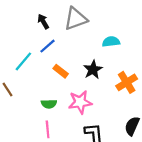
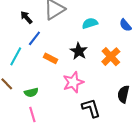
green semicircle: (49, 104) -> (31, 92), moved
pink line: (48, 129) -> (32, 115), moved

